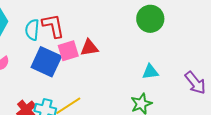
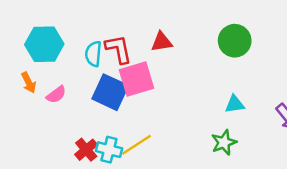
red triangle: (89, 48) -> (162, 42), moved
pink square: (68, 51) -> (136, 79), size x1.4

